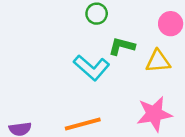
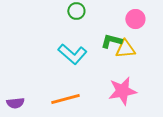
green L-shape: (122, 46) -> (111, 41), moved

